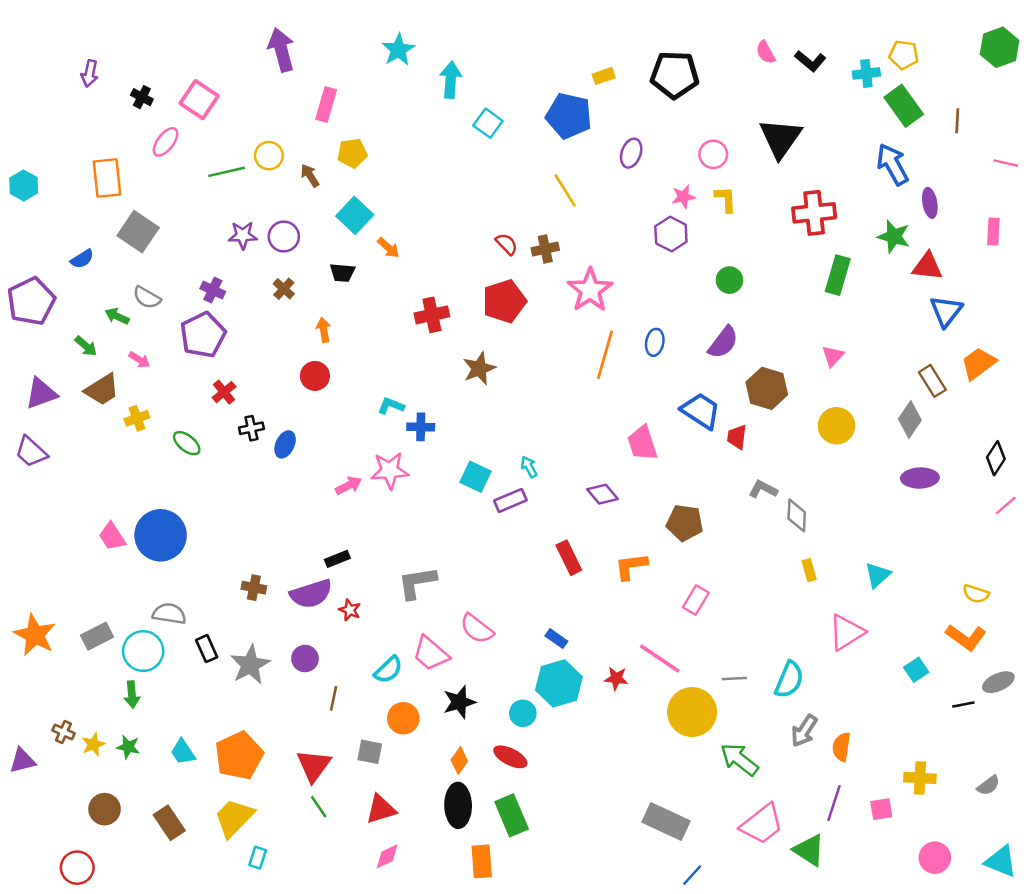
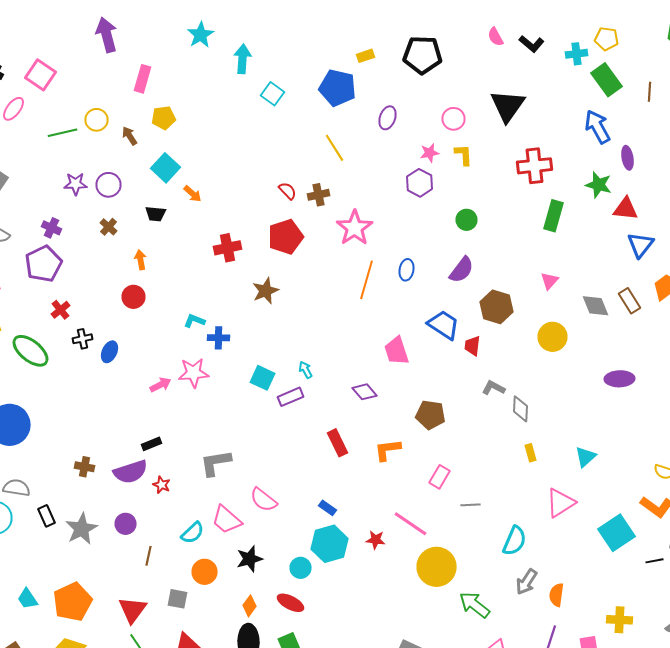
gray diamond: (910, 420) -> (596, 306), moved, turned -56
green ellipse: (187, 443) -> (30, 351), size x1.6
cyan square: (916, 670) -> (616, 533), size x1.8
gray line: (734, 678) -> (470, 505), moved

